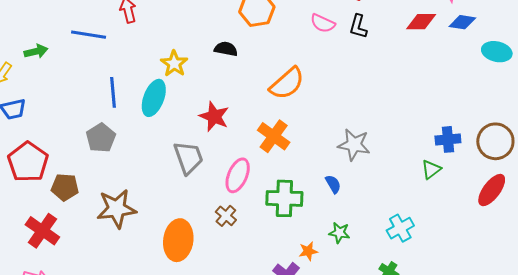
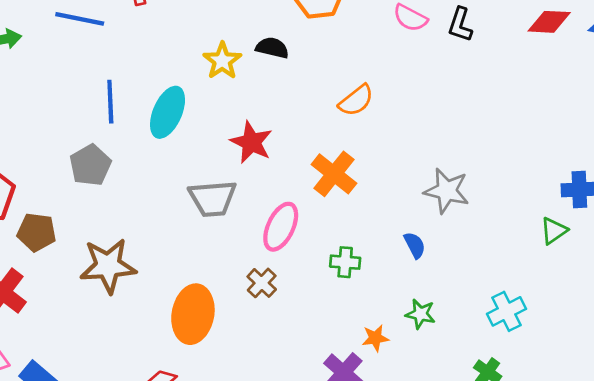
yellow star: (174, 64) -> (222, 61), moved
orange semicircle: (287, 83) -> (356, 100), size x0.7
gray trapezoid: (188, 158) -> (213, 198), turned 102
green cross: (284, 198) -> (345, 262), size x0.6

